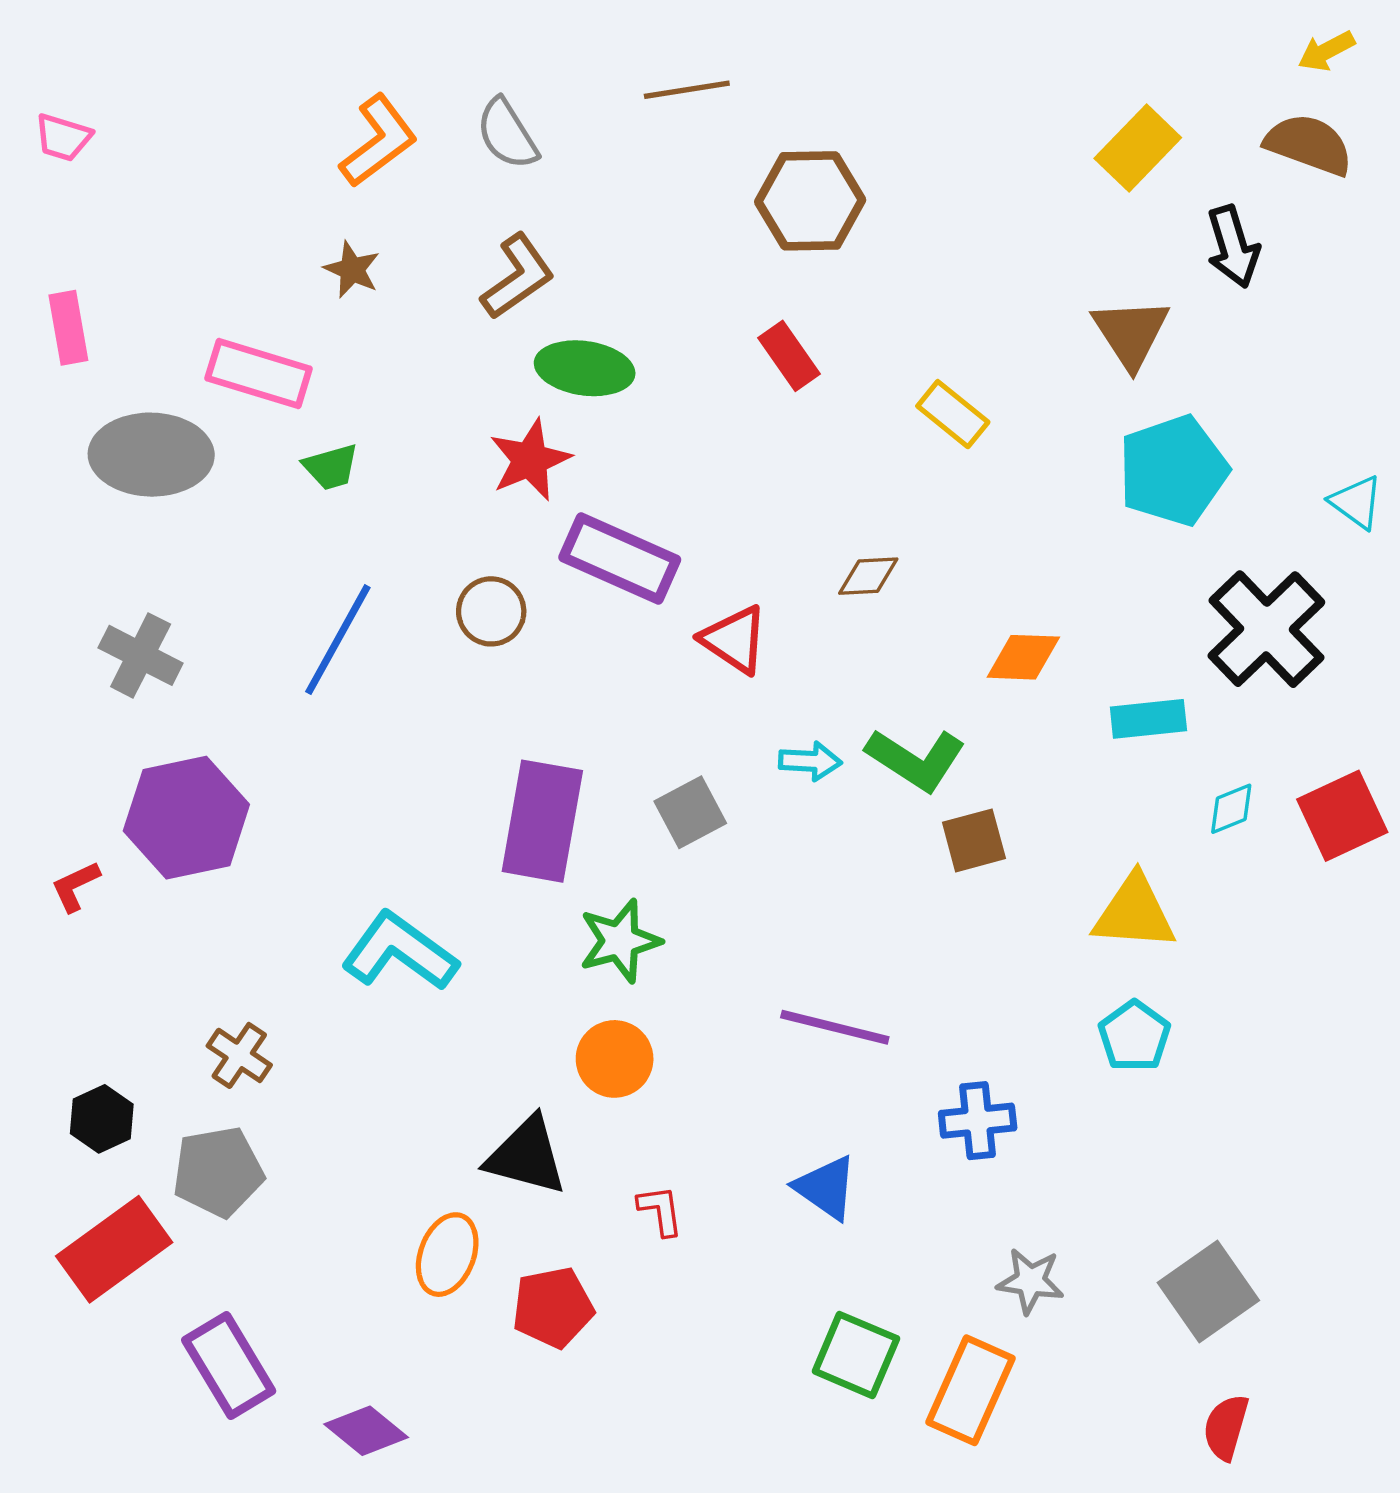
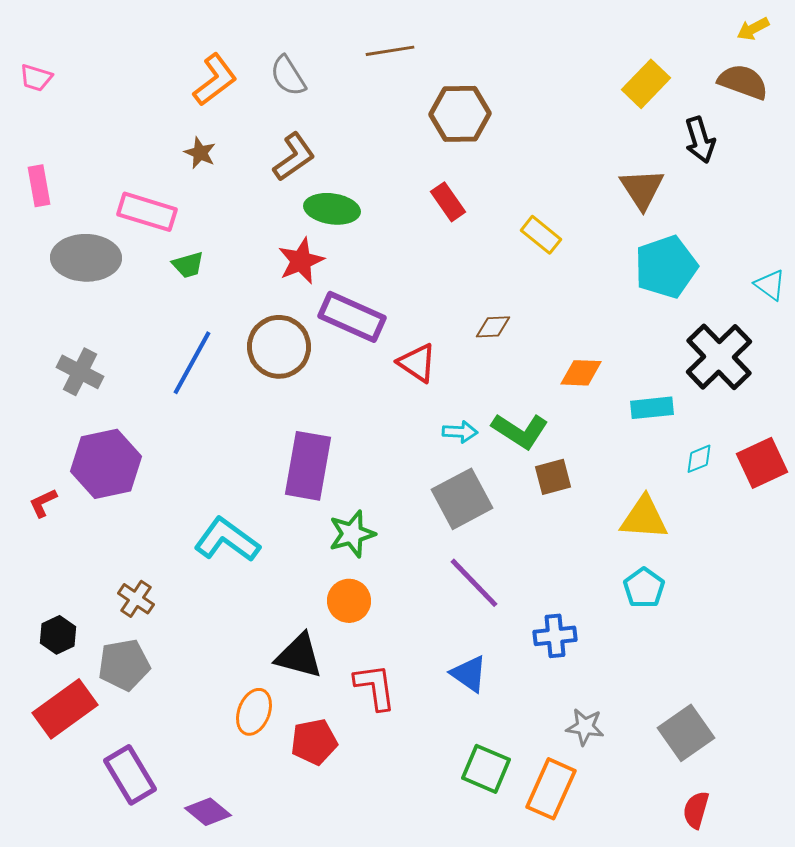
brown circle: (491, 611) -> (279, 347), size x1.6
gray square: (690, 812) -> (462, 499), moved, size x1.5
purple line: (835, 1027) -> (474, 583), turned 32
red L-shape: (660, 1210) -> (375, 687), size x1.6

